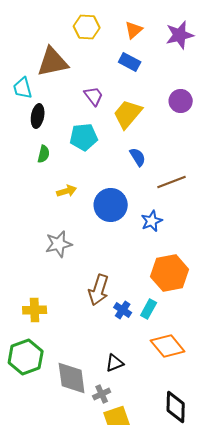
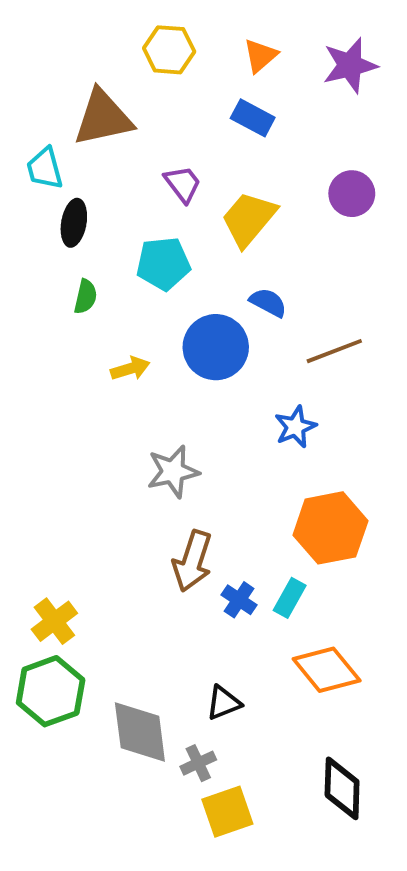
blue semicircle: (138, 157) -> (268, 302), turned -30
blue circle: (111, 205) -> (216, 347), moved
gray star: (59, 244) -> (173, 472), moved
yellow cross: (35, 310) -> (54, 621), moved, turned -35

